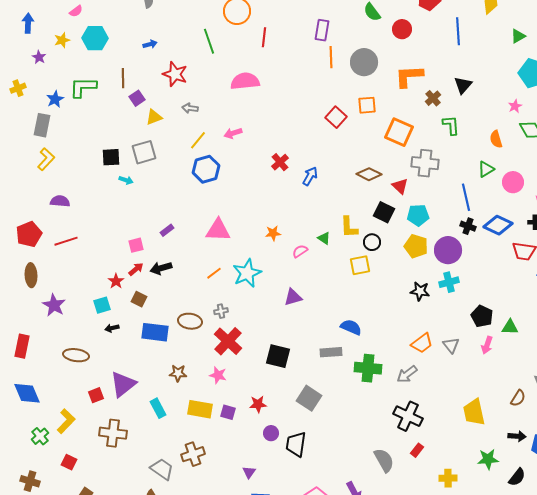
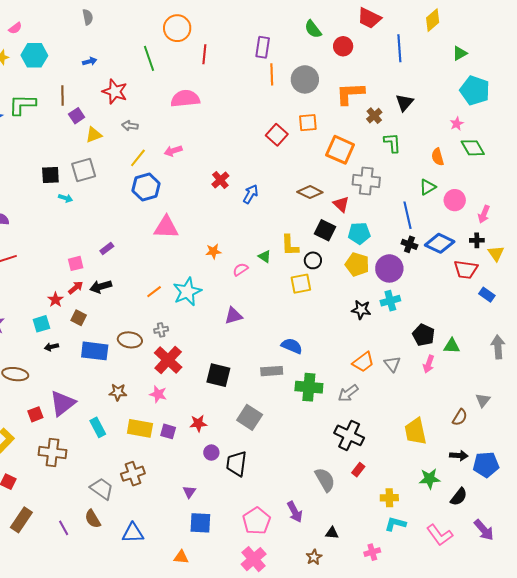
pink triangle: (218, 230) -> (166, 227), moved

